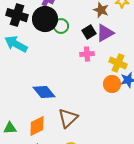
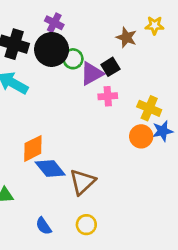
purple triangle: (105, 33) -> (92, 74), moved
blue diamond: (44, 92) -> (50, 168), moved
orange diamond: (37, 126) -> (33, 148), moved

